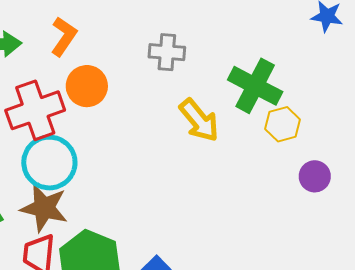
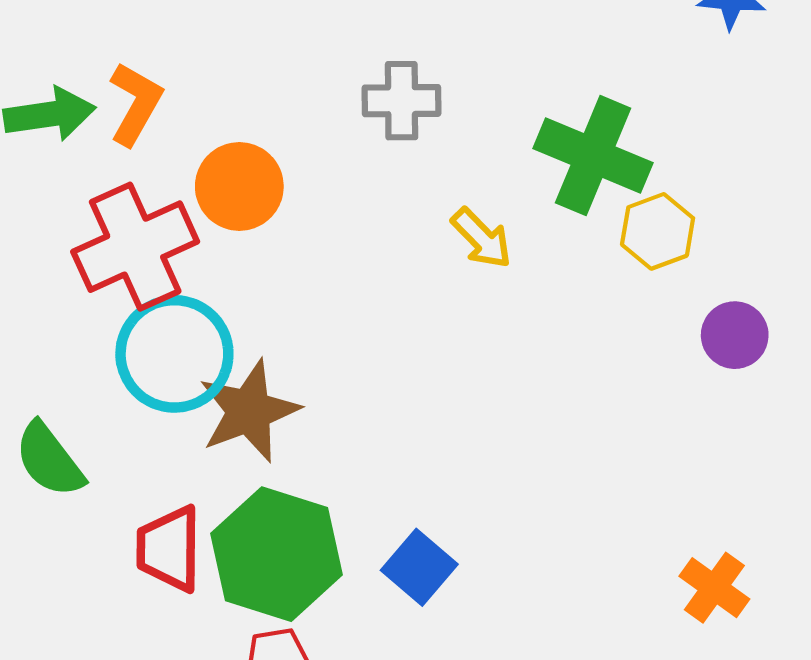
orange L-shape: (64, 36) -> (135, 104), moved
yellow arrow: (199, 120) -> (482, 238), size x0.7
brown star: (44, 208) -> (249, 411), moved, turned -30

